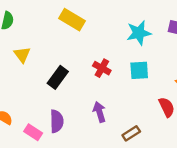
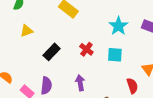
cyan star: (139, 33) -> (118, 26), turned -30
yellow triangle: (22, 55) -> (27, 31), turned 40

